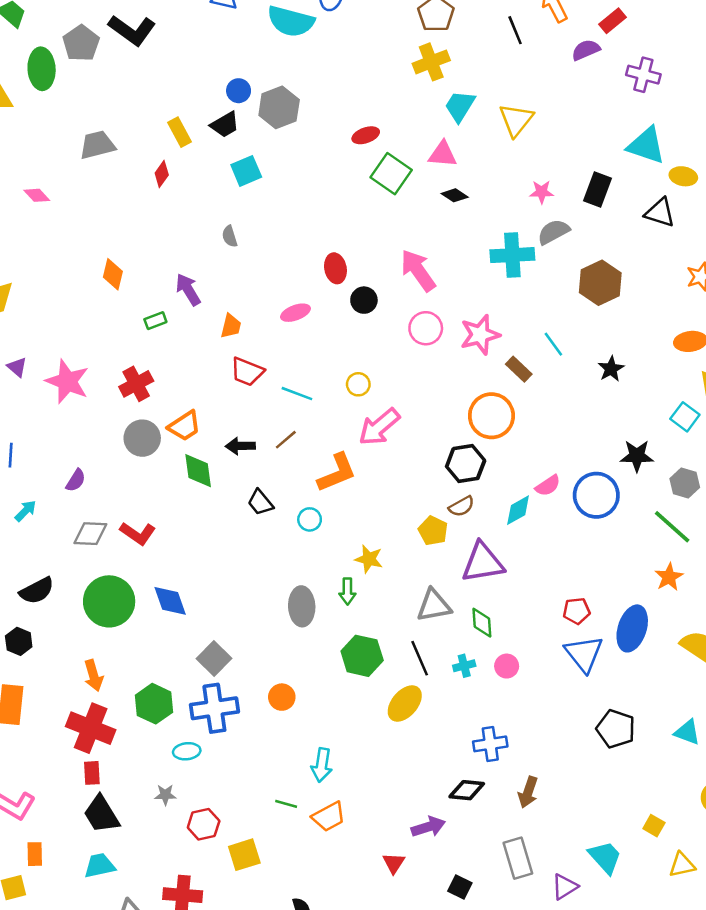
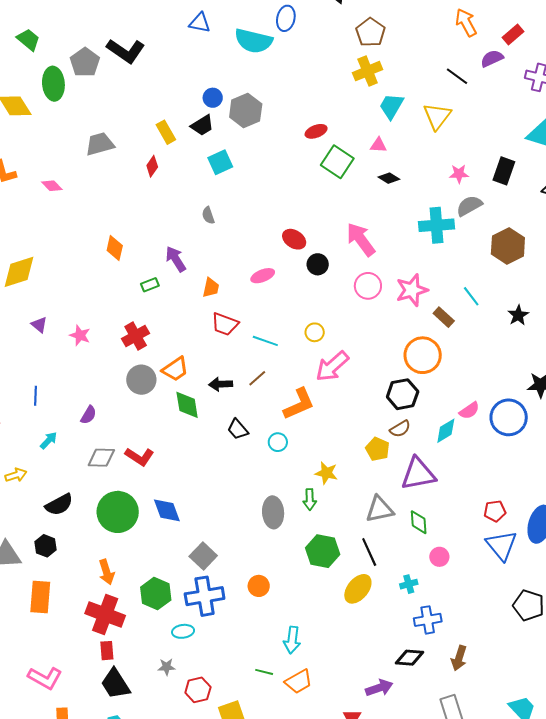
black line: (515, 30) -> (457, 76), moved, turned -30
pink triangle: (443, 154) -> (378, 145), size x0.7
red ellipse: (335, 268) -> (294, 239), turned -45
pink star: (67, 382) -> (80, 335), size x0.6
cyan cross: (464, 666) -> (409, 584), moved

